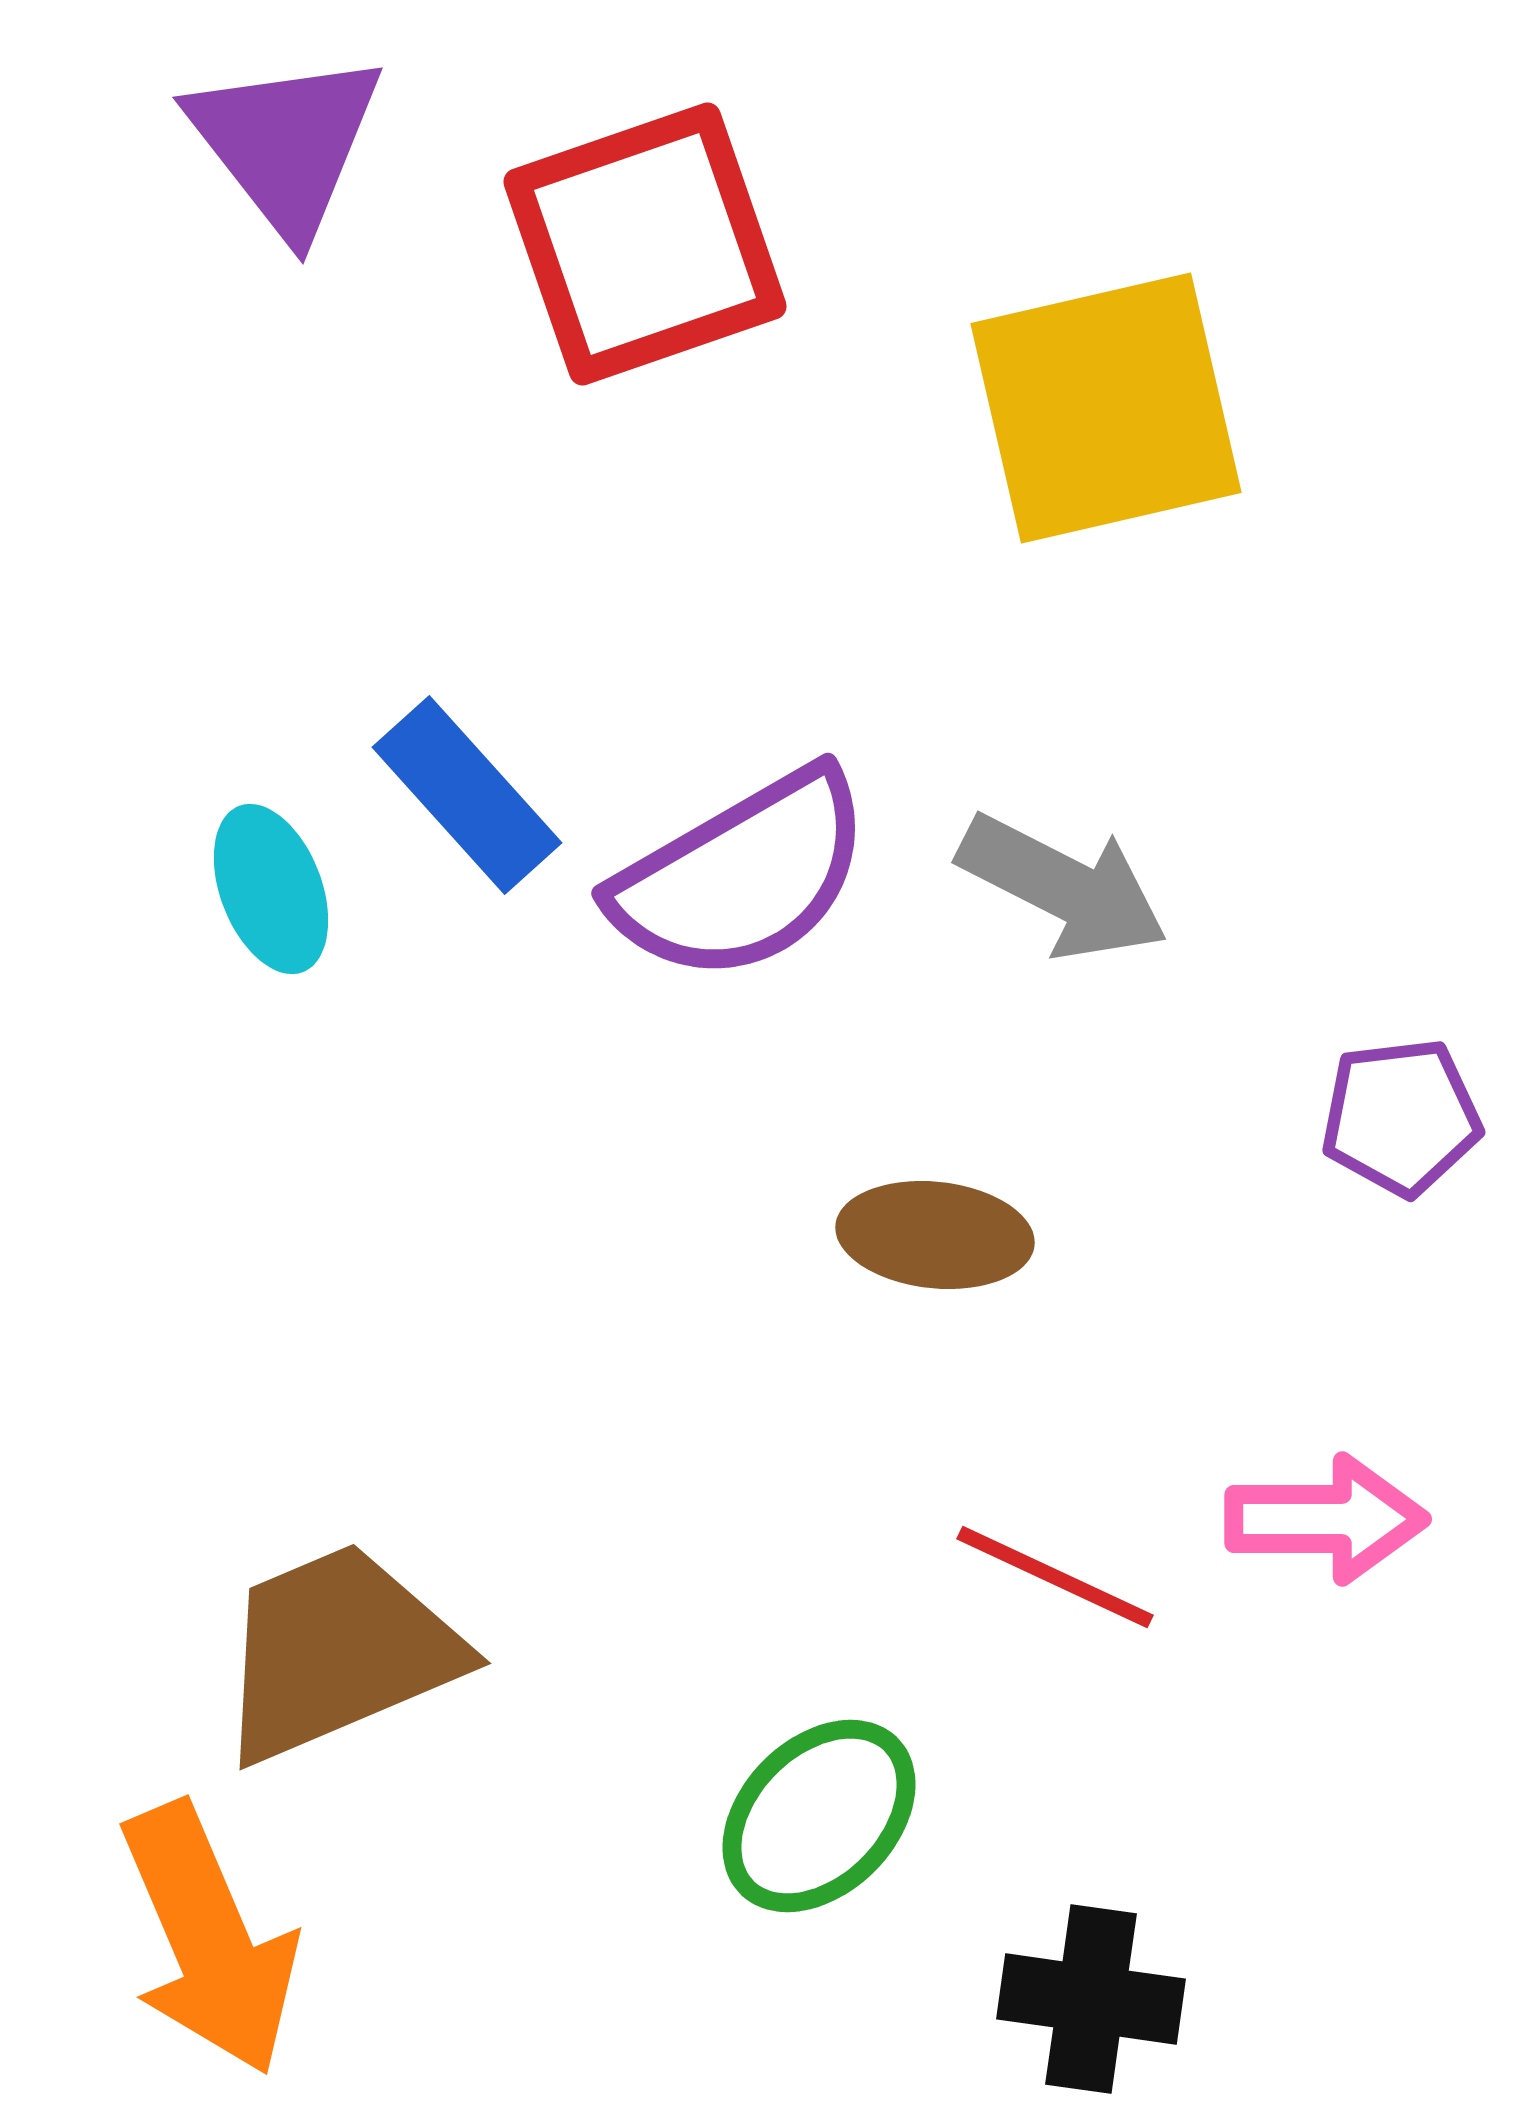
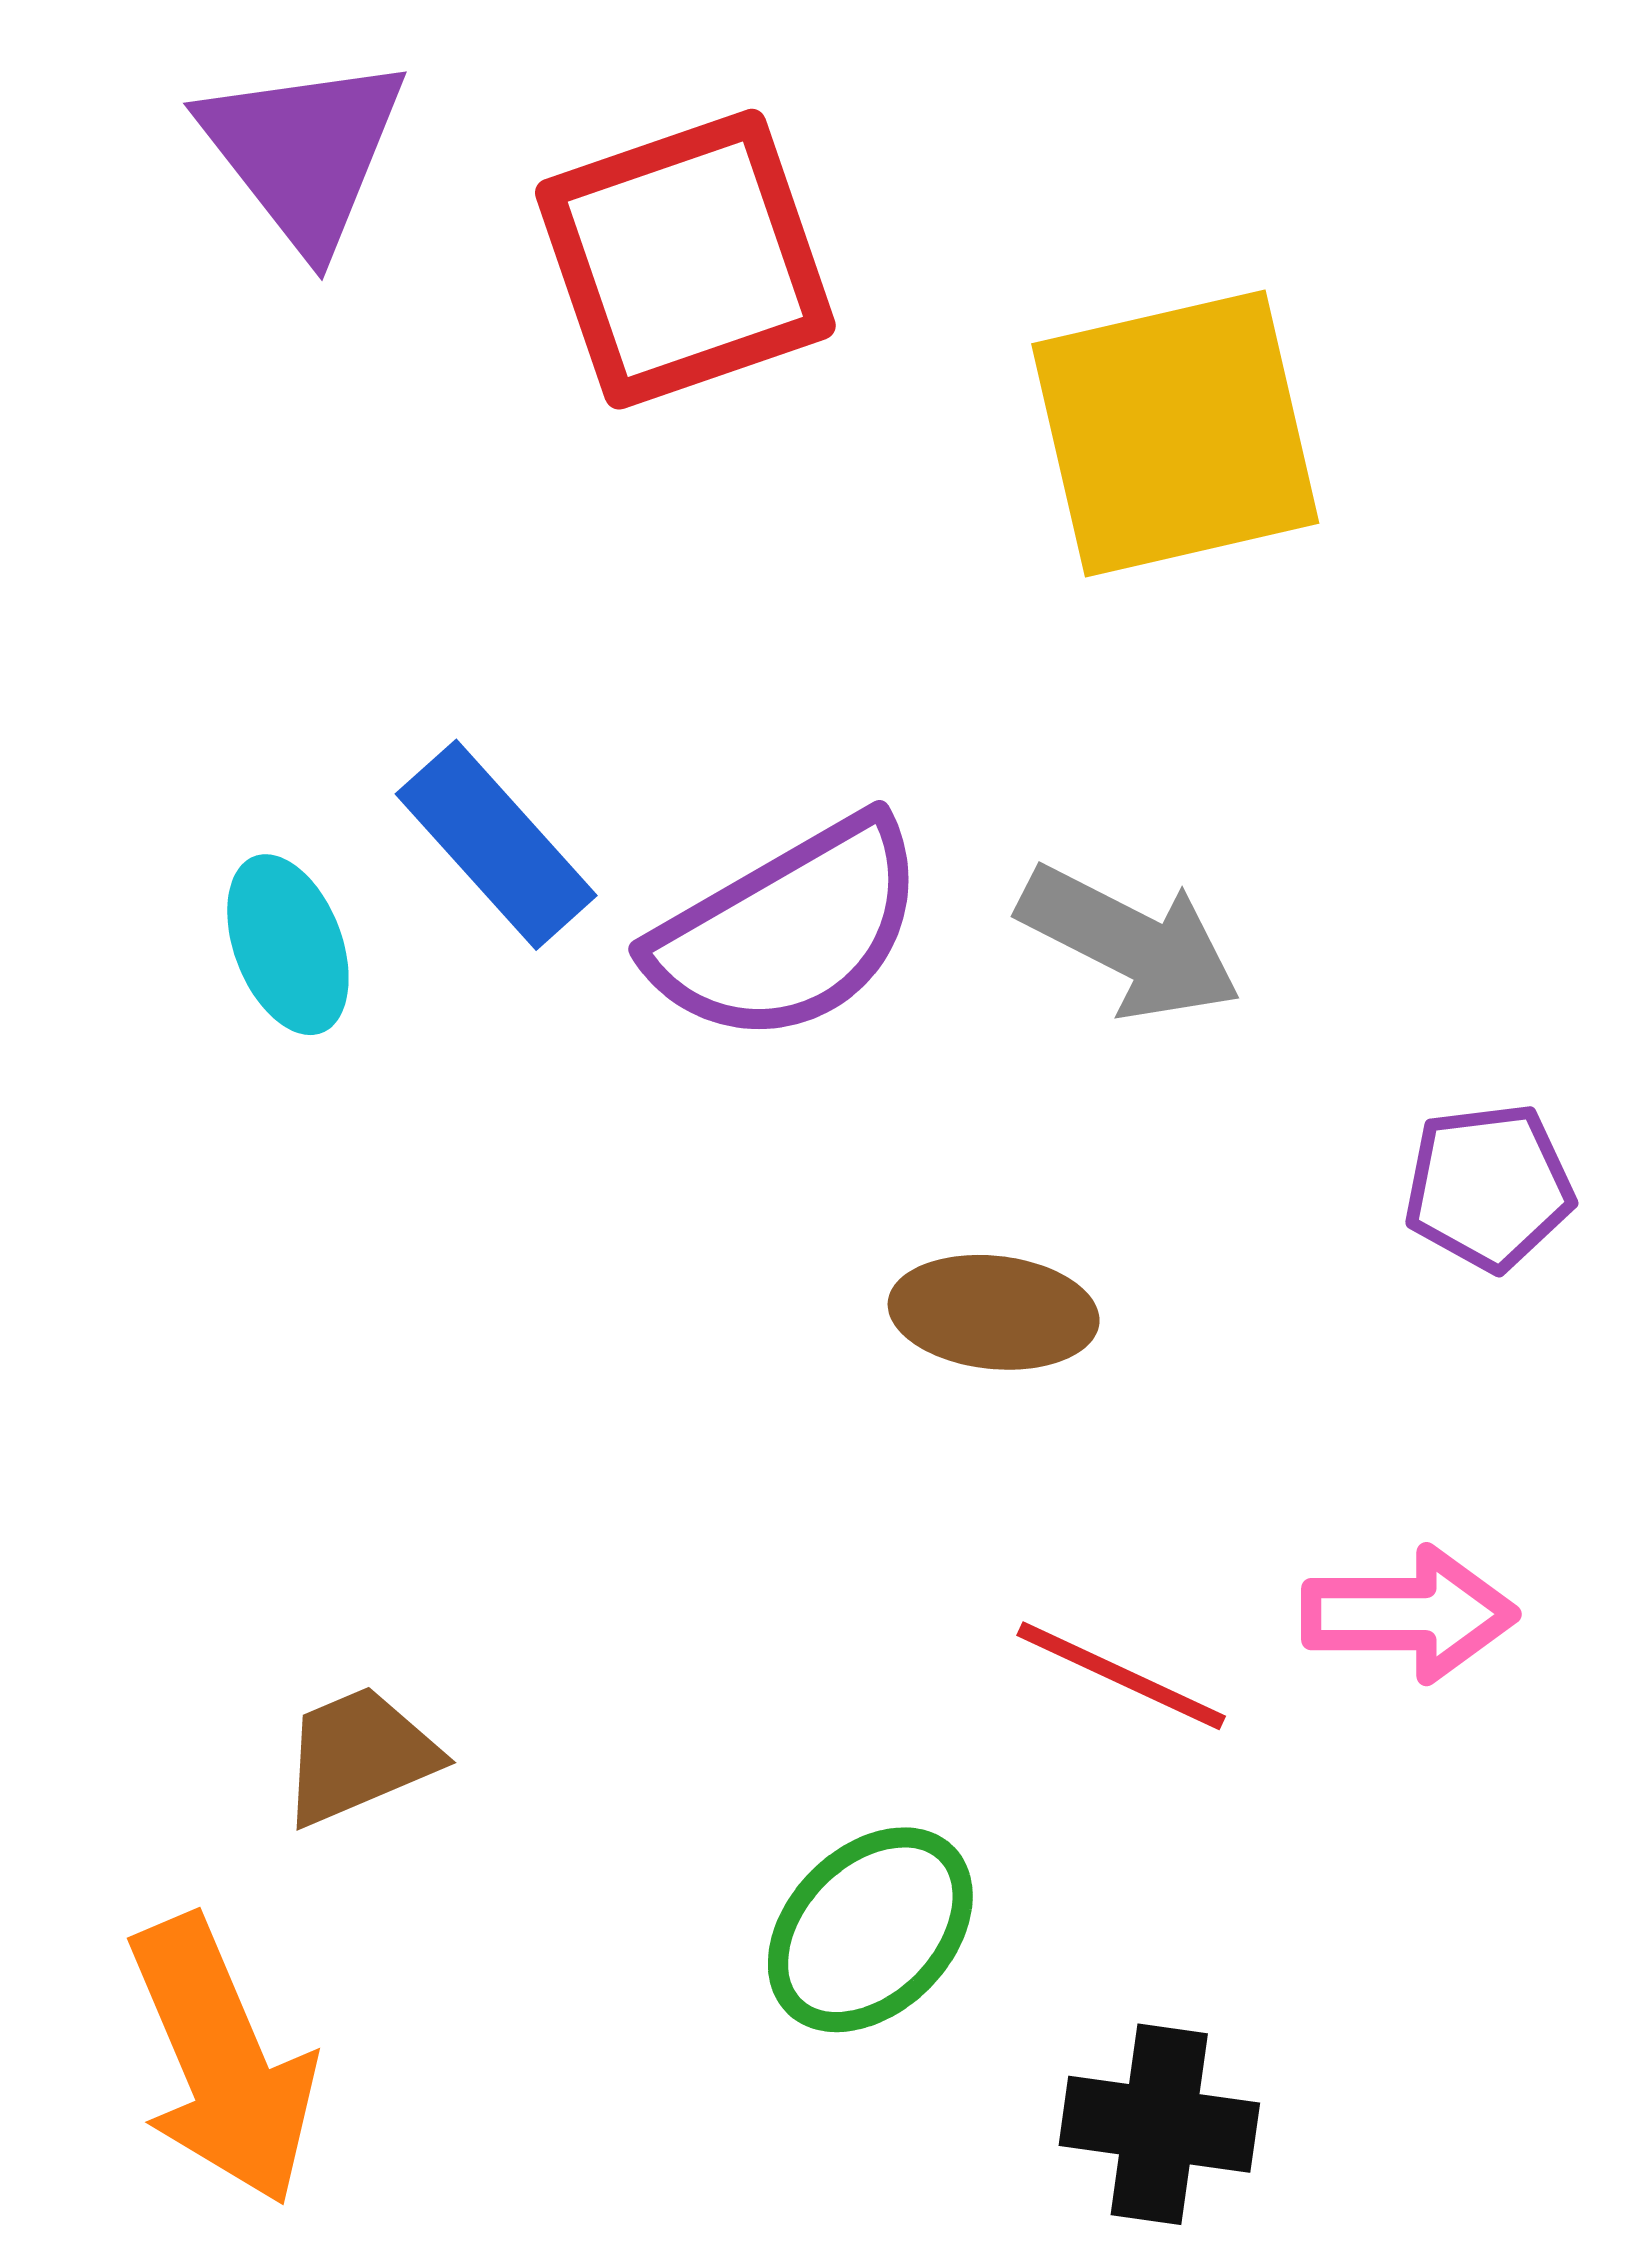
brown trapezoid: (338, 1652) -> (359, 1755), size x0.6

